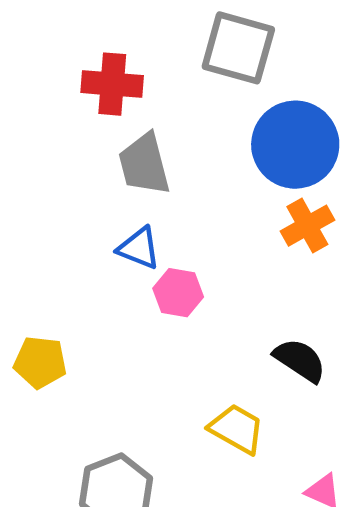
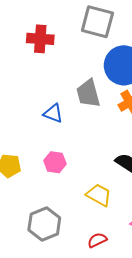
gray trapezoid: (144, 164) -> (88, 93), moved
pink hexagon: (178, 293) -> (55, 162), moved

